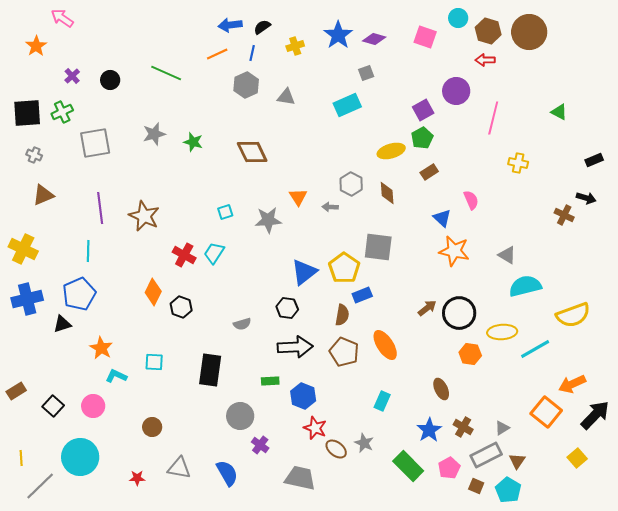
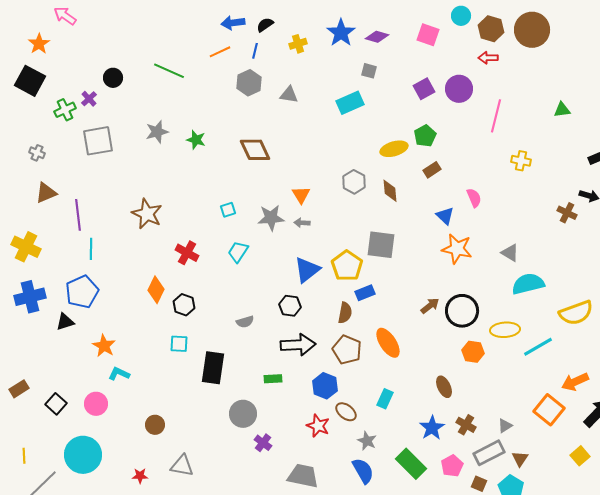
gray square: (366, 73) -> (369, 71), turned 35
purple cross: (72, 76) -> (89, 99), moved
purple square: (423, 110) -> (424, 89), moved
green triangle: (559, 112) -> (562, 110), turned -36
black square: (27, 113) -> (30, 81), moved, turned 32
gray arrow: (330, 207) -> (302, 223), moved
purple line: (100, 208) -> (78, 215), moved
cyan trapezoid: (214, 253) -> (238, 252), moved
cyan square: (154, 362) -> (179, 344), moved
blue hexagon: (303, 396) -> (325, 386), moved
brown ellipse: (336, 449) -> (346, 412), moved
blue semicircle: (227, 473) -> (363, 471), moved

